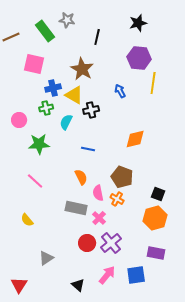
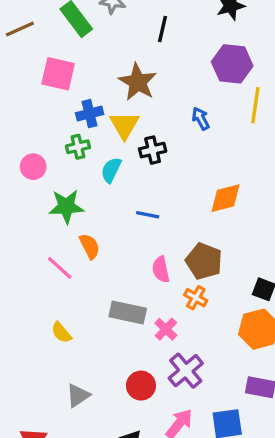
yellow triangle: (74, 95) -> (124, 125), turned 30
orange semicircle: (81, 177) -> (90, 246), moved
pink semicircle: (98, 193) -> (161, 269), moved
yellow semicircle: (27, 220) -> (61, 332), moved
red circle: (87, 243) -> (141, 386), moved

